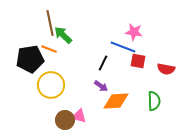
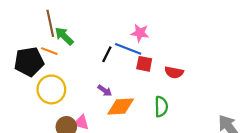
black line: (103, 63) -> (107, 54), moved

